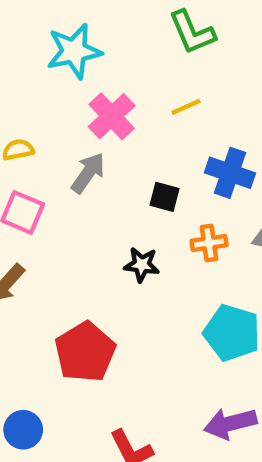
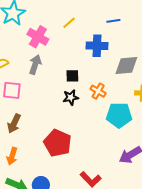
black square: (165, 197) -> (72, 76), moved
orange cross: (209, 243) -> (98, 91), moved, turned -35

